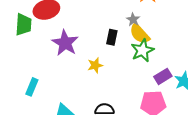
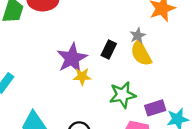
purple star: (65, 43) -> (72, 58), moved
green star: (142, 50) -> (123, 95), moved

